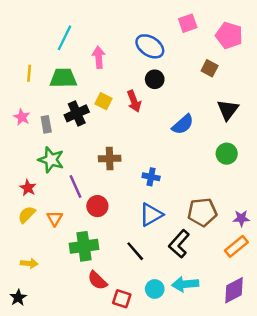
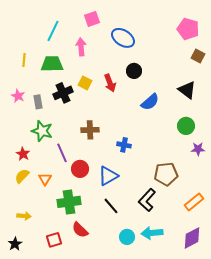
pink square: (188, 23) -> (92, 19), moved
brown square: (210, 68) -> (198, 56), moved
black circle: (155, 79) -> (134, 71), moved
black triangle: (228, 110) -> (187, 90), turned -30
blue triangle: (151, 215) -> (108, 176), moved
purple star: (241, 218) -> (198, 149), moved
red square: (122, 299) -> (54, 240), moved, turned -35

